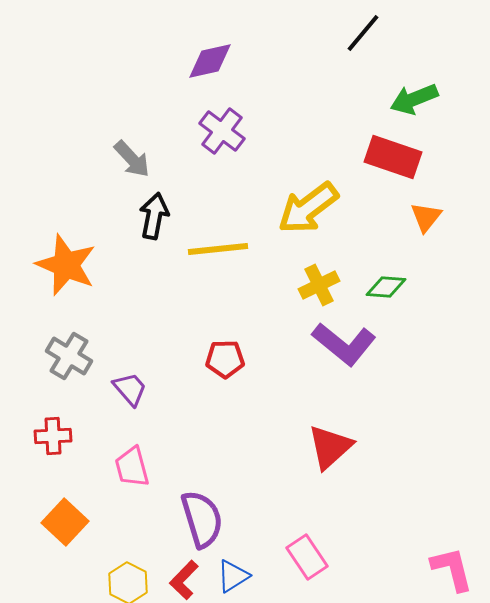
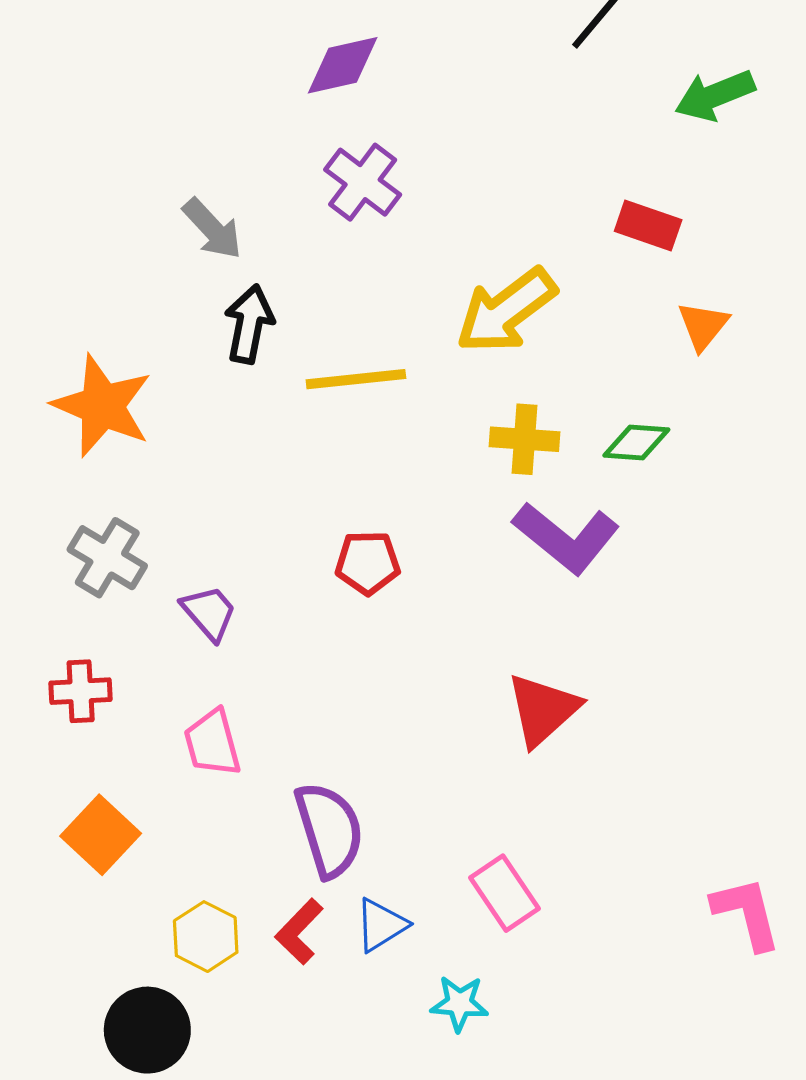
green arrow: (414, 99) -> (715, 95), moved
red rectangle: (393, 157) -> (648, 226), size x0.7
yellow cross: (319, 285) -> (525, 439), turned 30

